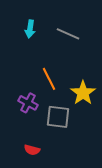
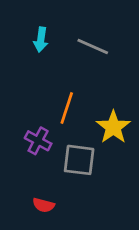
orange line: (49, 79) -> (67, 108), turned 45

